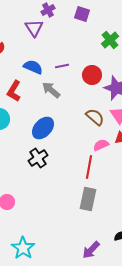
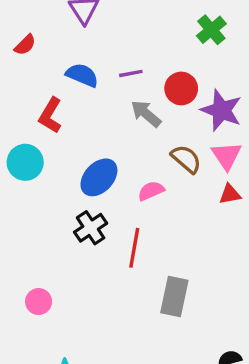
gray arrow: (51, 90) -> (146, 114), moved
pink semicircle: (101, 145) -> (151, 191), moved
red line: (89, 167) -> (134, 248), moved

